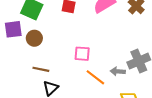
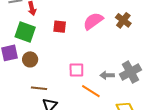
gray arrow: (118, 71) -> (107, 75), moved

